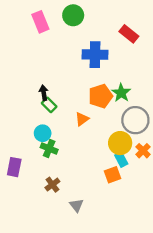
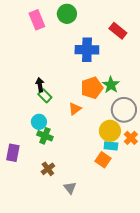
cyan rectangle: (121, 159) -> (111, 146), turned -56
orange square: (112, 175) -> (103, 160), turned -35

